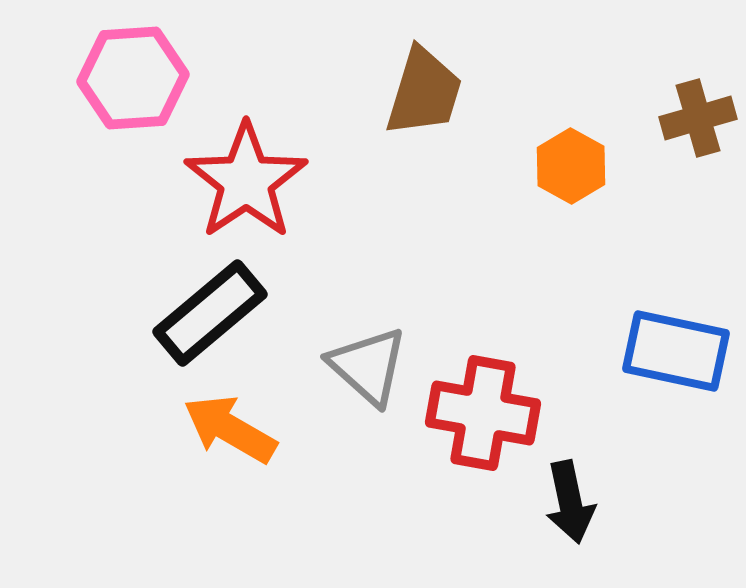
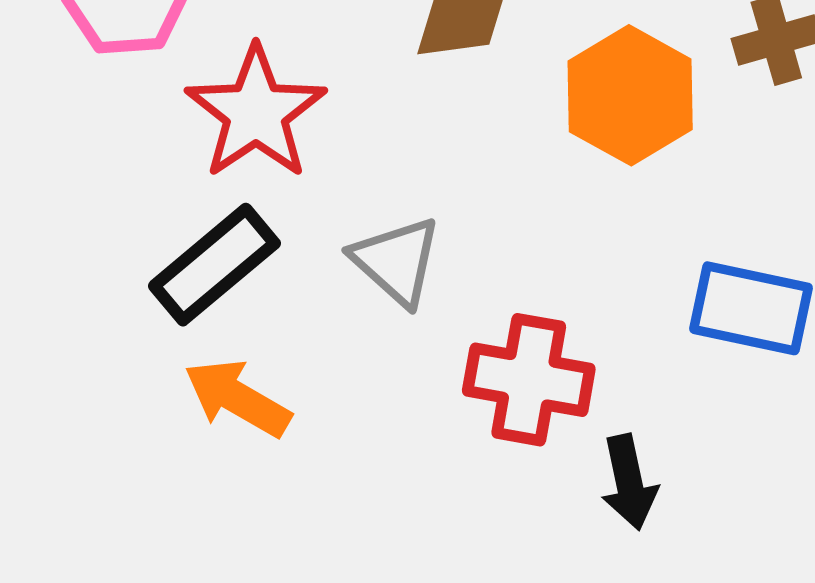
orange hexagon: (571, 166) -> (630, 95), size x1.6
gray triangle: (368, 366) -> (396, 261), moved

